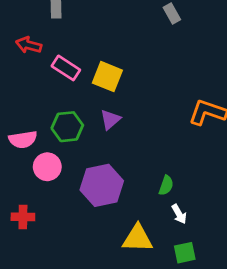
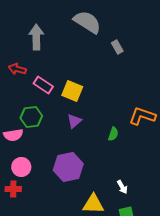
green hexagon: (67, 127) -> (31, 117), moved
pink circle: (47, 167) -> (21, 167), moved
green semicircle: (166, 185) -> (113, 134), moved

